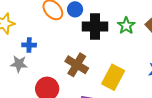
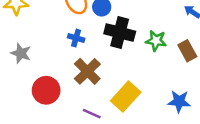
green star: (126, 26) -> (156, 41), turned 30
blue cross: (29, 45) -> (76, 38), moved

